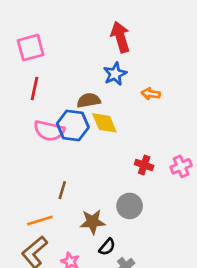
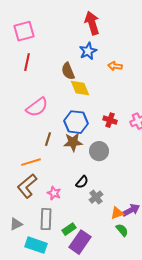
brown semicircle: (89, 100) -> (68, 71), turned -102
blue hexagon: (73, 125) -> (76, 122), moved
pink semicircle: (49, 131) -> (37, 107), moved, turned -50
brown star: (93, 222) -> (73, 142), moved

